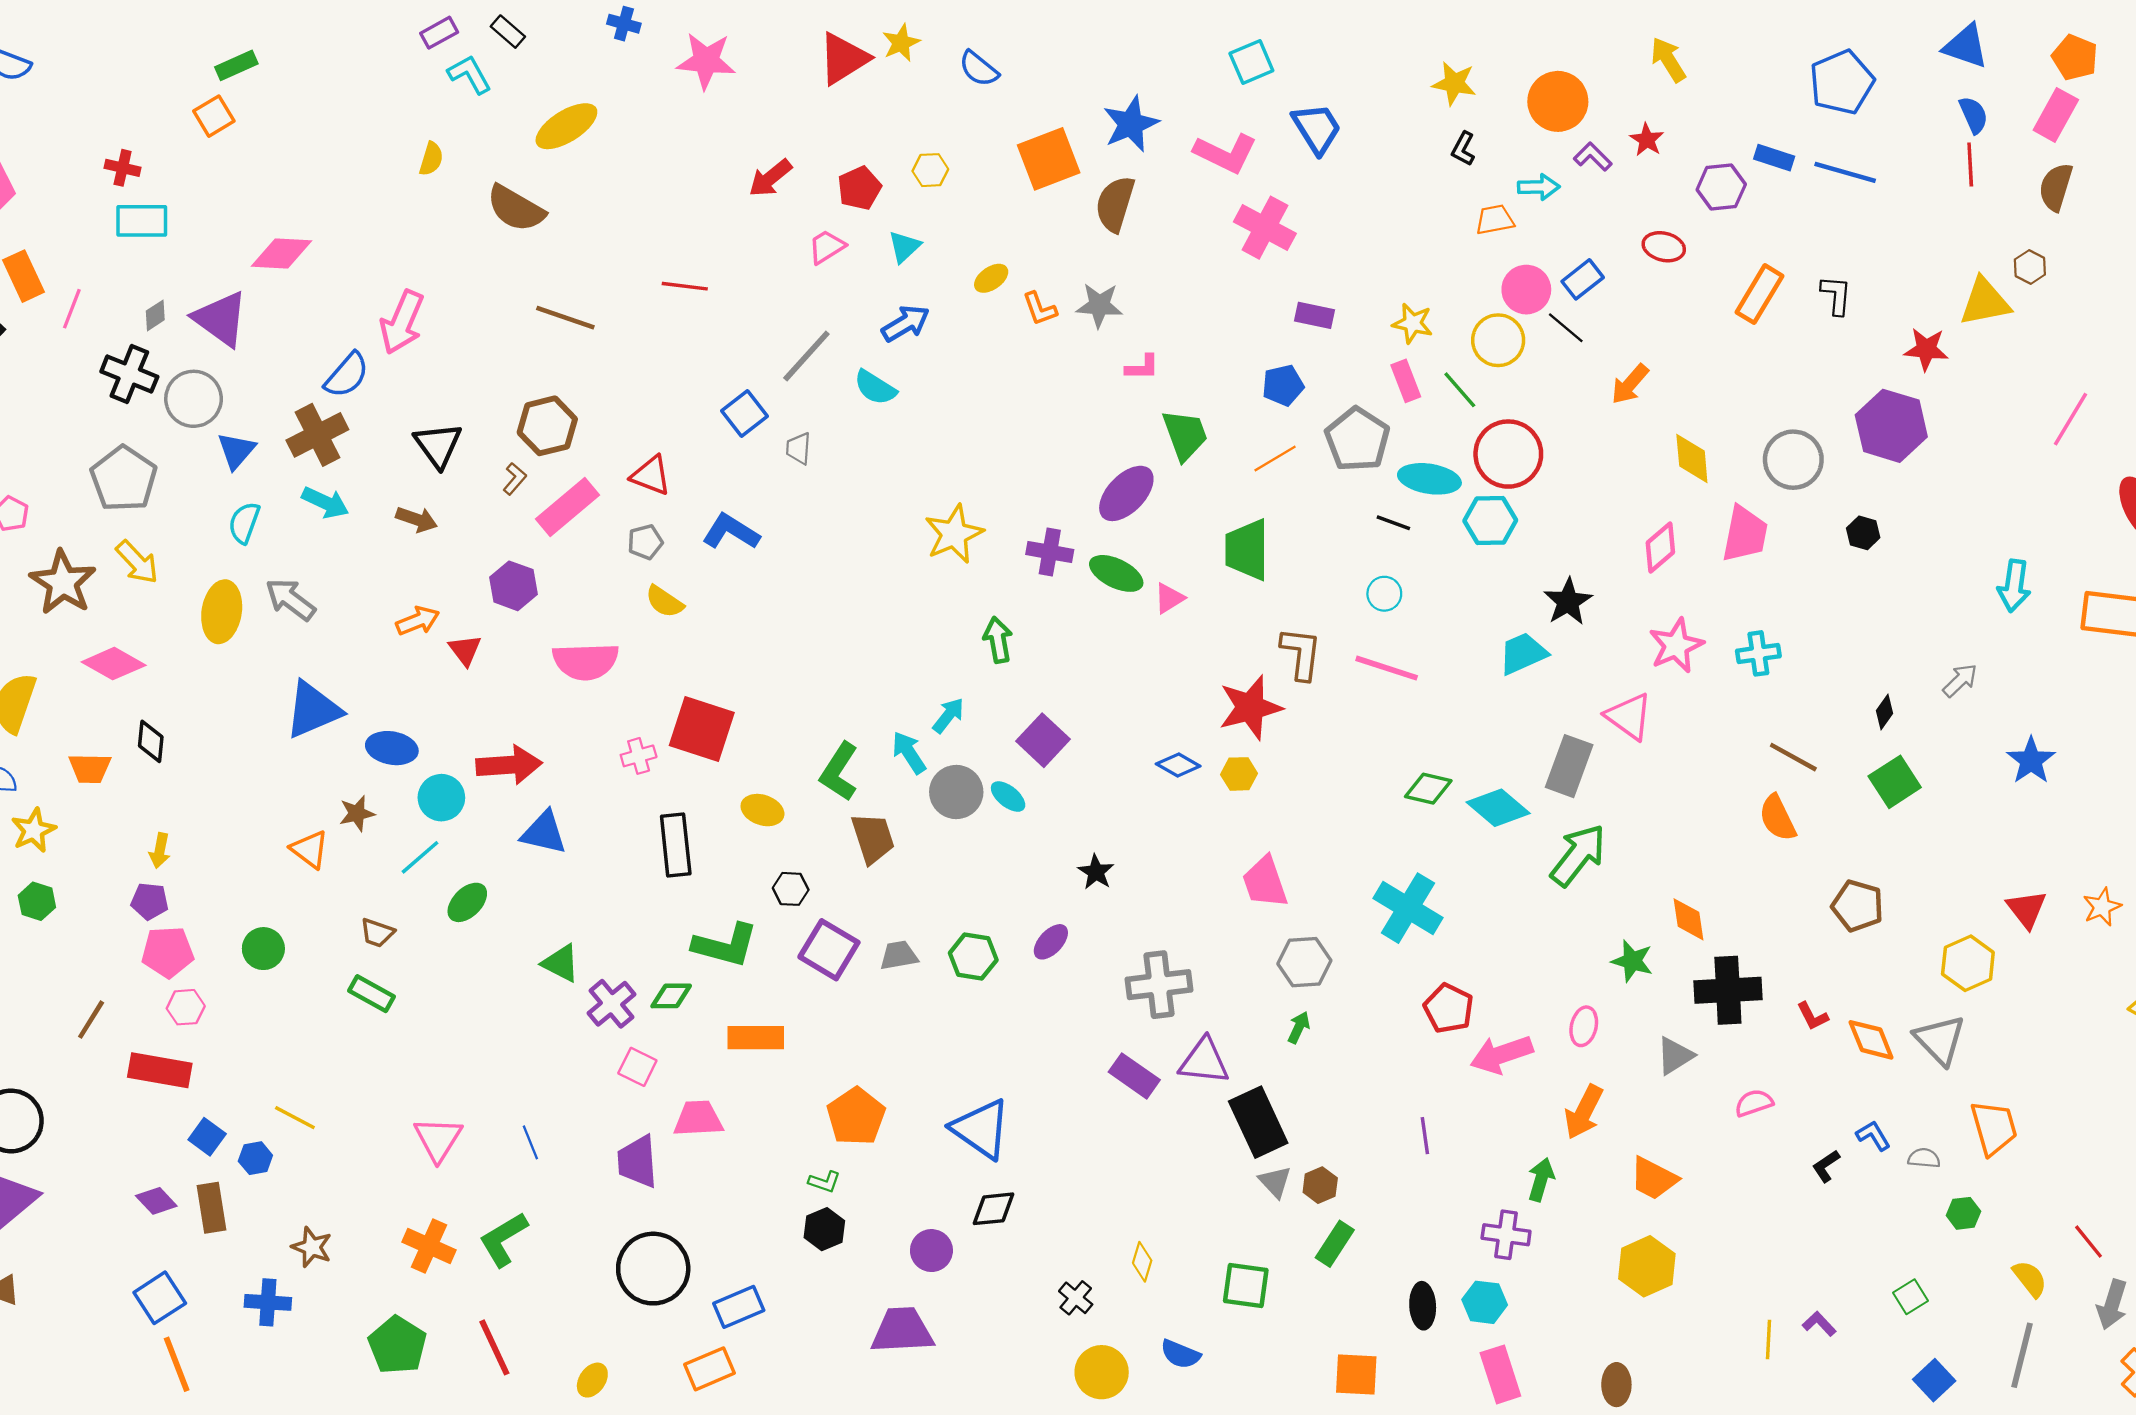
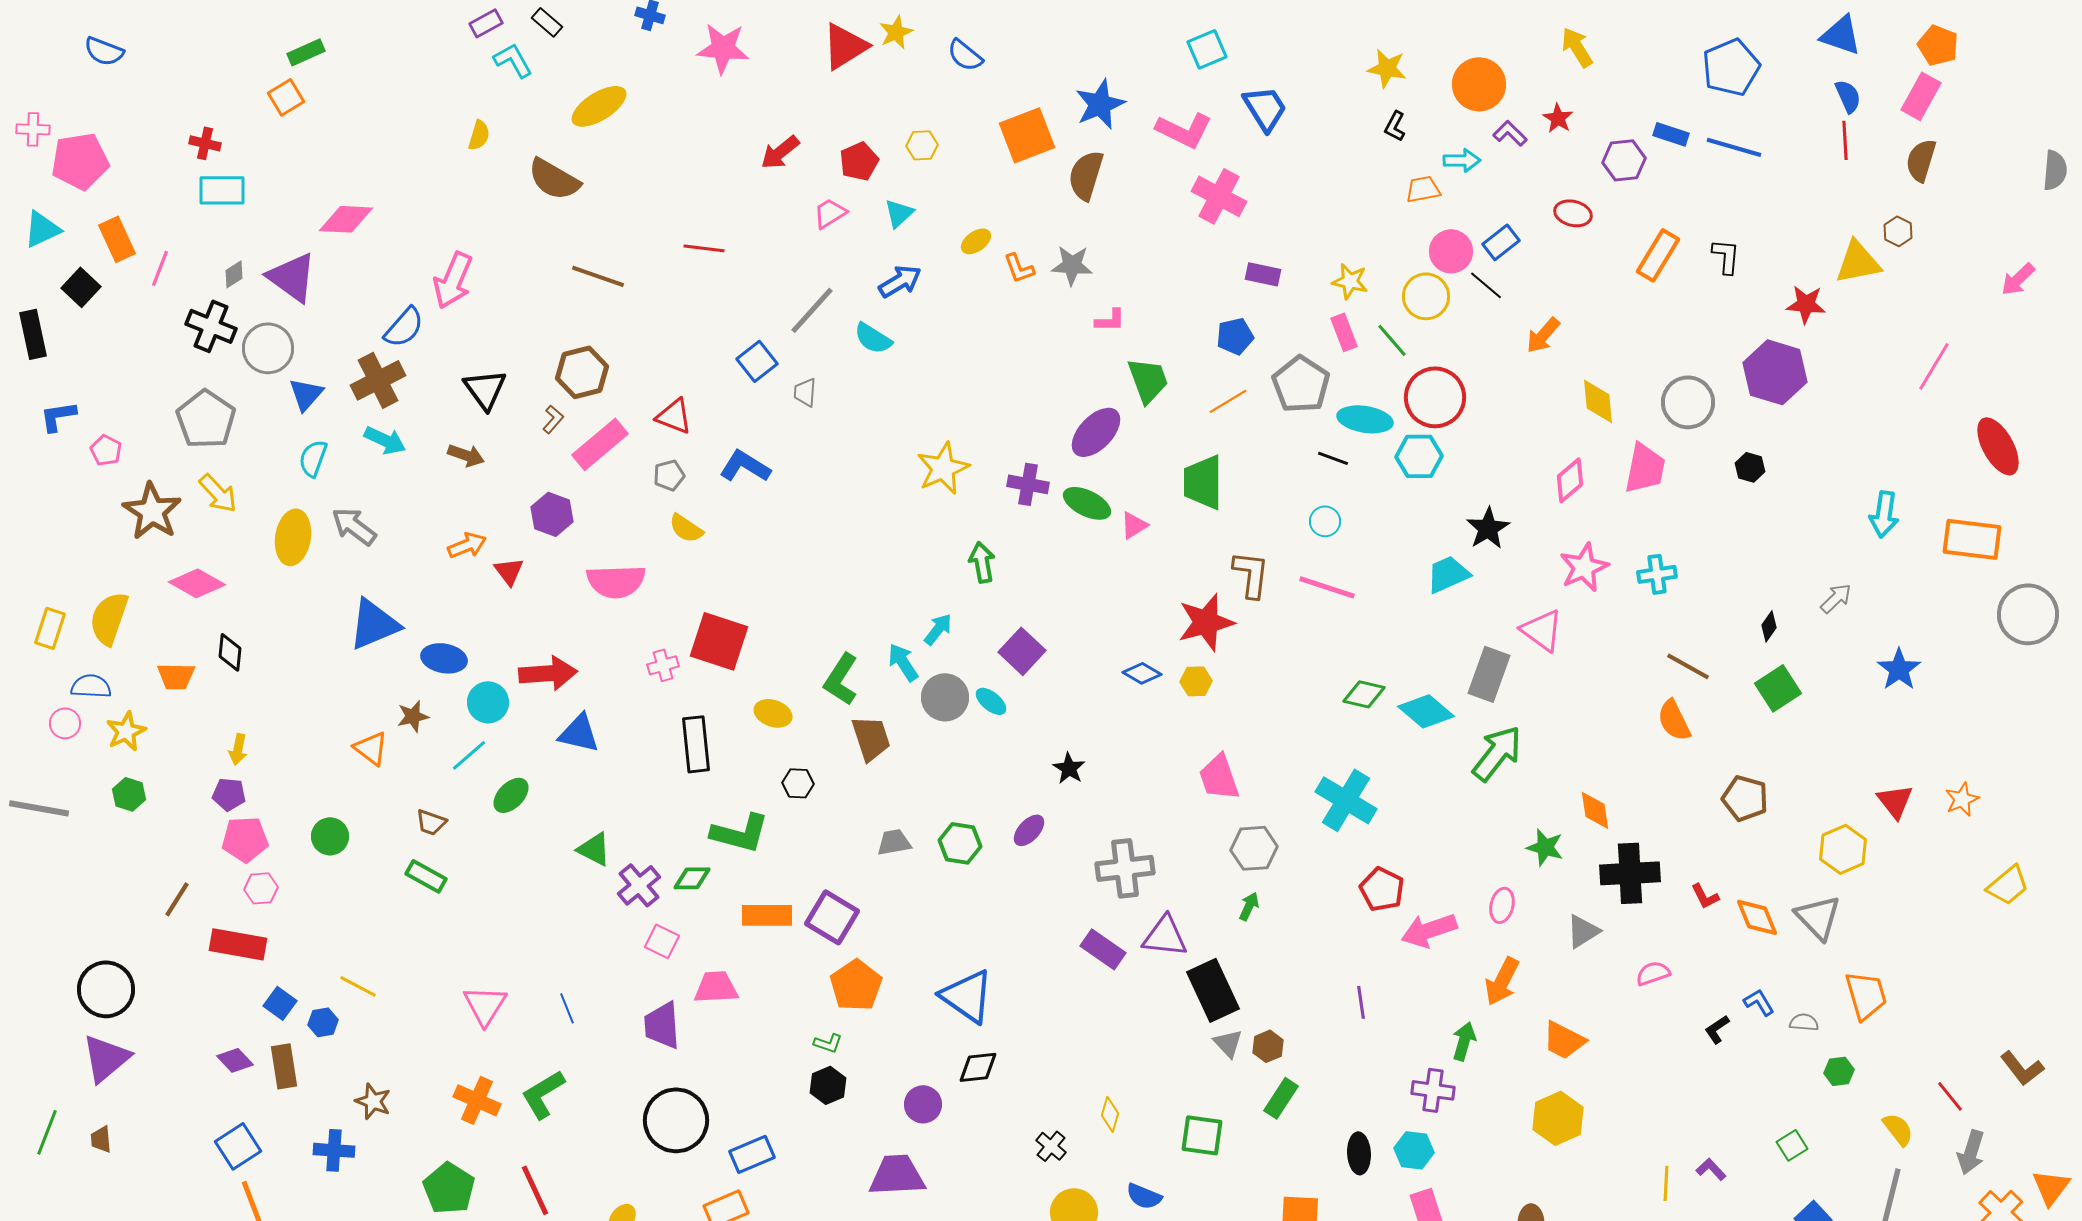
purple square: (829, 950) -> (832, 917), moved

